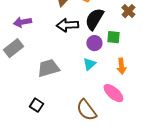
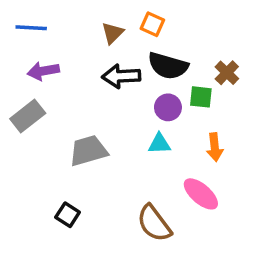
brown cross: (128, 11) -> (227, 73), moved
black semicircle: (94, 19) -> (168, 66), turned -105
cyan triangle: (89, 64) -> (159, 144), turned 40

